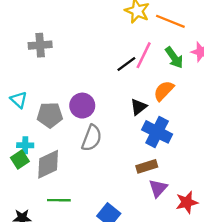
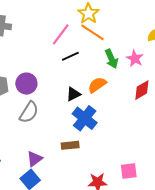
orange line: (170, 21) -> (92, 32), moved
pink line: (144, 55) -> (61, 34), moved
purple triangle: (158, 188) -> (35, 159), moved

